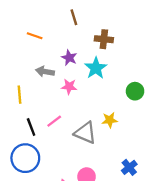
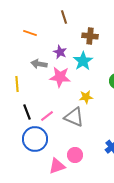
pink star: (69, 87) -> (60, 77), size x1.5
yellow star: (110, 120) -> (86, 97), moved
pink line: (54, 121) -> (47, 116), moved
blue circle: (25, 158) -> (35, 139), moved

